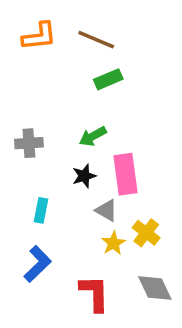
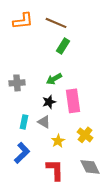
green rectangle: (108, 79) -> (63, 46), turned -35
gray triangle: (107, 210) -> (44, 122), moved
yellow star: (113, 243) -> (58, 141), moved

